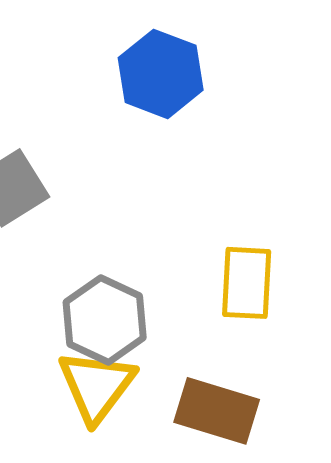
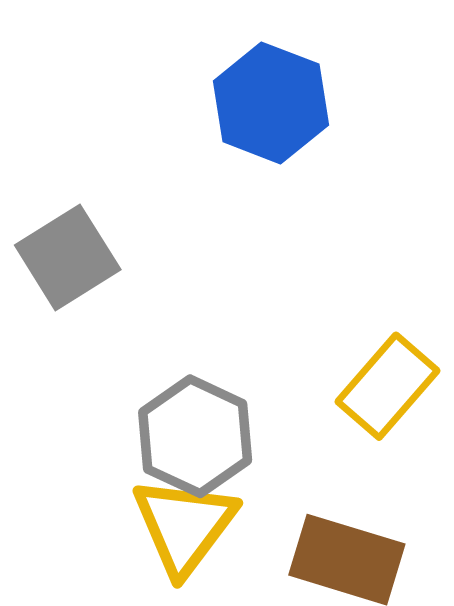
yellow rectangle: (247, 283) -> (388, 386), turned 38

